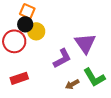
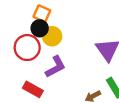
purple L-shape: (62, 58) -> (55, 67), moved
red rectangle: (19, 78) -> (33, 89), turned 48

